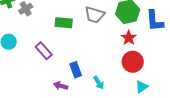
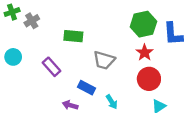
gray trapezoid: (95, 15) -> (104, 60), moved
blue rectangle: (76, 70) -> (87, 88), turned -42

